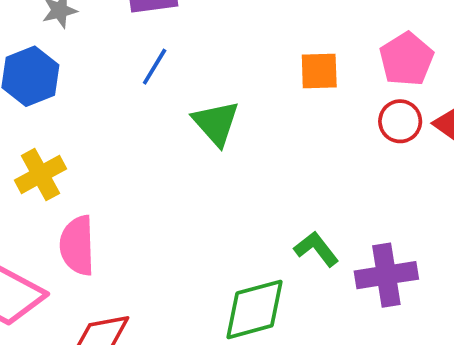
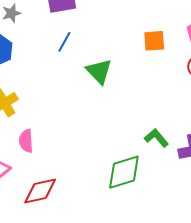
pink semicircle: (77, 245) -> (26, 141), size x0.7

